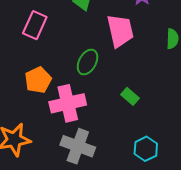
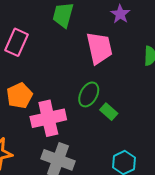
green ellipse: (88, 62) -> (89, 94), moved

